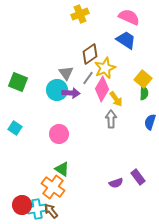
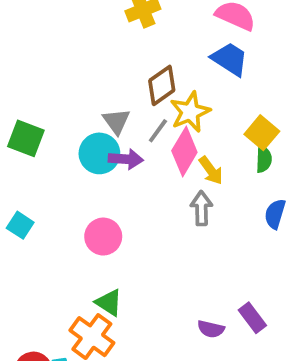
purple semicircle: (116, 183) -> (211, 329), turned 32

